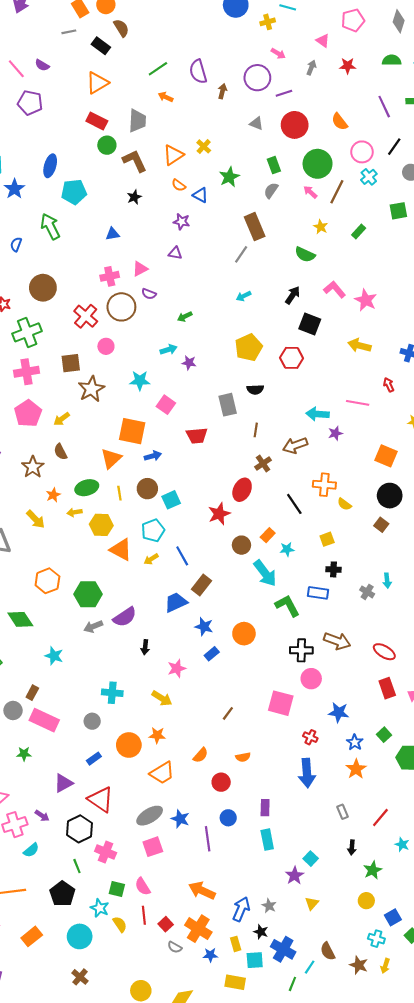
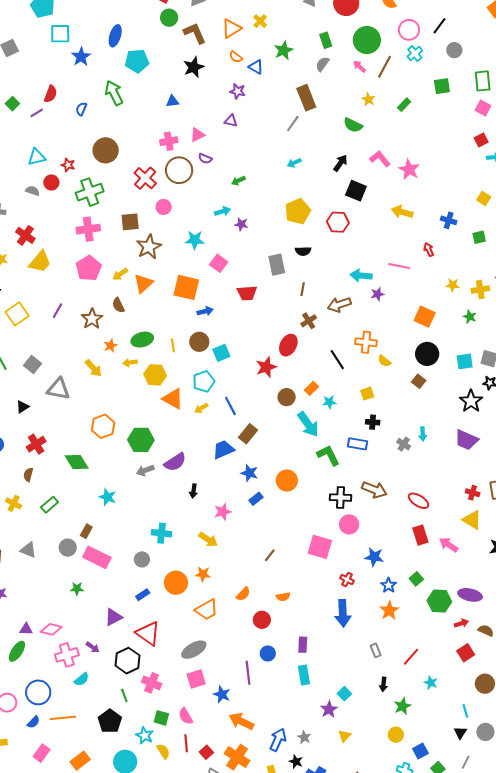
black star: (134, 197) -> (194, 67), size x1.5
orange triangle: (111, 458) -> (143, 283), moved
blue star: (180, 819) -> (222, 694), moved

